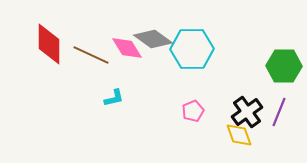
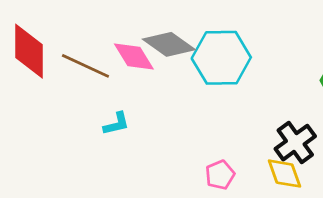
pink pentagon: (193, 111) -> (220, 175), moved

